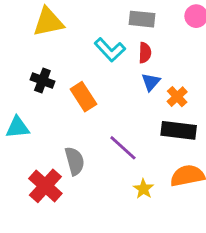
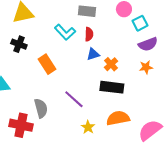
black cross: (42, 81) -> (19, 44), moved
blue triangle: (151, 82) -> (93, 54), turned 32
red cross: (45, 186) -> (21, 125), turned -30

